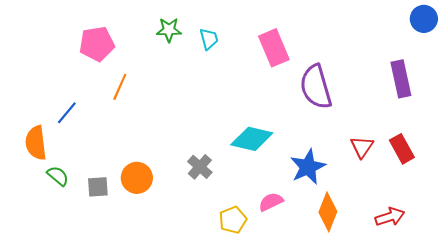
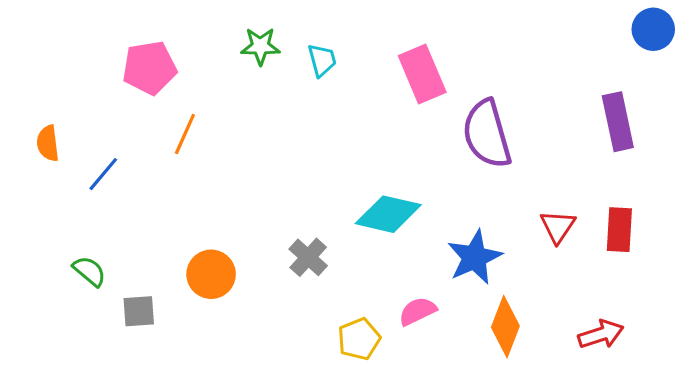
orange semicircle: (36, 143) -> (48, 143), moved, size x0.7
red rectangle: (402, 149) -> (619, 230), turned 32
gray square: (98, 187) -> (139, 311), moved

